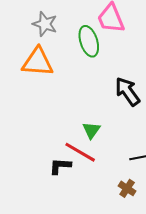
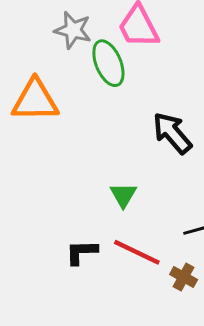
gray star: (45, 24) -> (73, 30), moved
red line: (80, 152) -> (137, 252), moved

